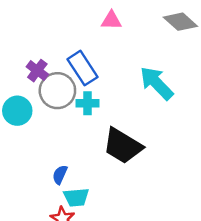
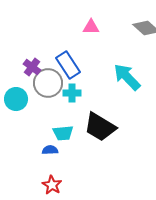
blue semicircle: (60, 175) -> (50, 150), turned 63
cyan trapezoid: (76, 197) -> (63, 133), moved

